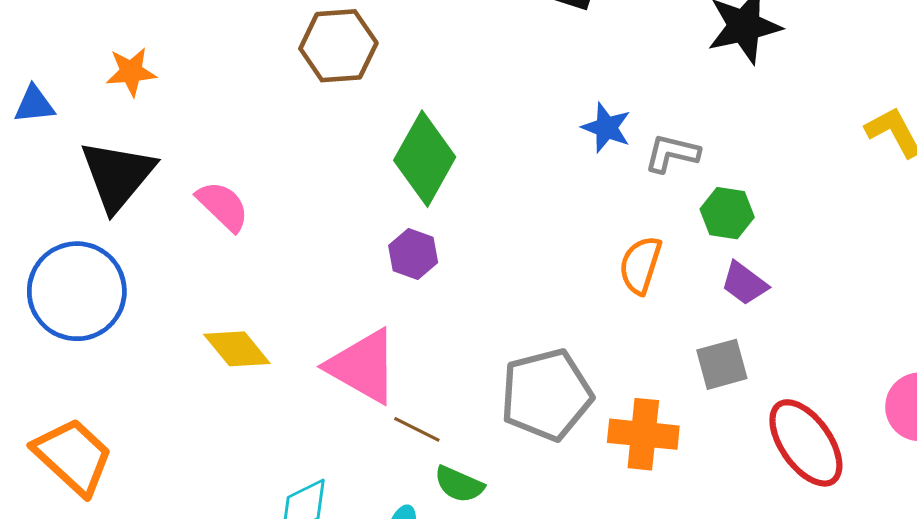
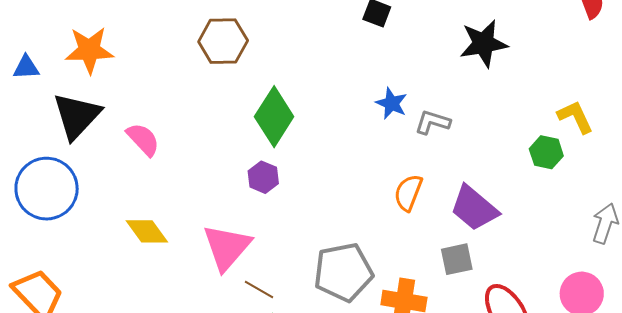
orange star: (131, 72) -> (89, 50), size x1.5
green hexagon: (727, 213) -> (546, 152), moved
purple trapezoid: (744, 283) -> (474, 208), size x1.6
pink triangle: (363, 366) -> (227, 247), turned 38

